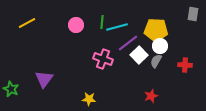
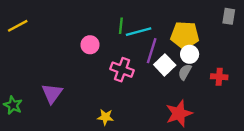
yellow line: (27, 23) -> (18, 26), moved
pink circle: (76, 25) -> (90, 45), moved
purple line: (128, 43) -> (152, 51), turned -35
red star: (151, 96) -> (179, 114), size x1.6

